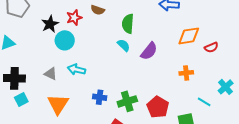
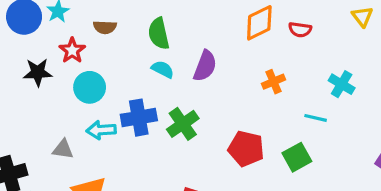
black star: (50, 24) -> (38, 72), turned -30
cyan circle: (65, 40) -> (90, 87), moved
red semicircle: (211, 47) -> (300, 30), turned 48
blue cross: (100, 97) -> (139, 118), moved, size x1.5
green cross: (127, 101) -> (183, 124), moved

